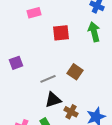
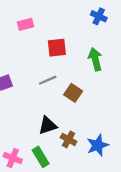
green arrow: (94, 32) -> (95, 59), moved
gray line: (48, 79) -> (48, 80), moved

